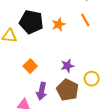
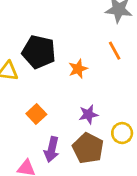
orange star: (59, 24) -> (78, 69), moved

